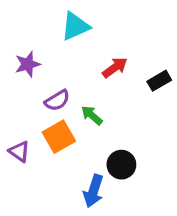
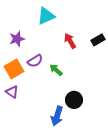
red arrow: (115, 68) -> (70, 41), turned -84
black rectangle: (159, 81) -> (98, 40), moved
orange square: (59, 137) -> (14, 69), moved

